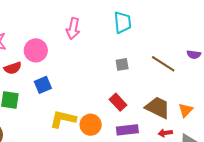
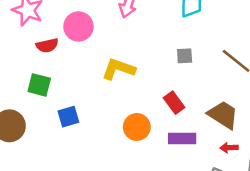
blue square: (43, 85) -> (68, 117), moved
yellow L-shape: (63, 119) -> (119, 69), moved

